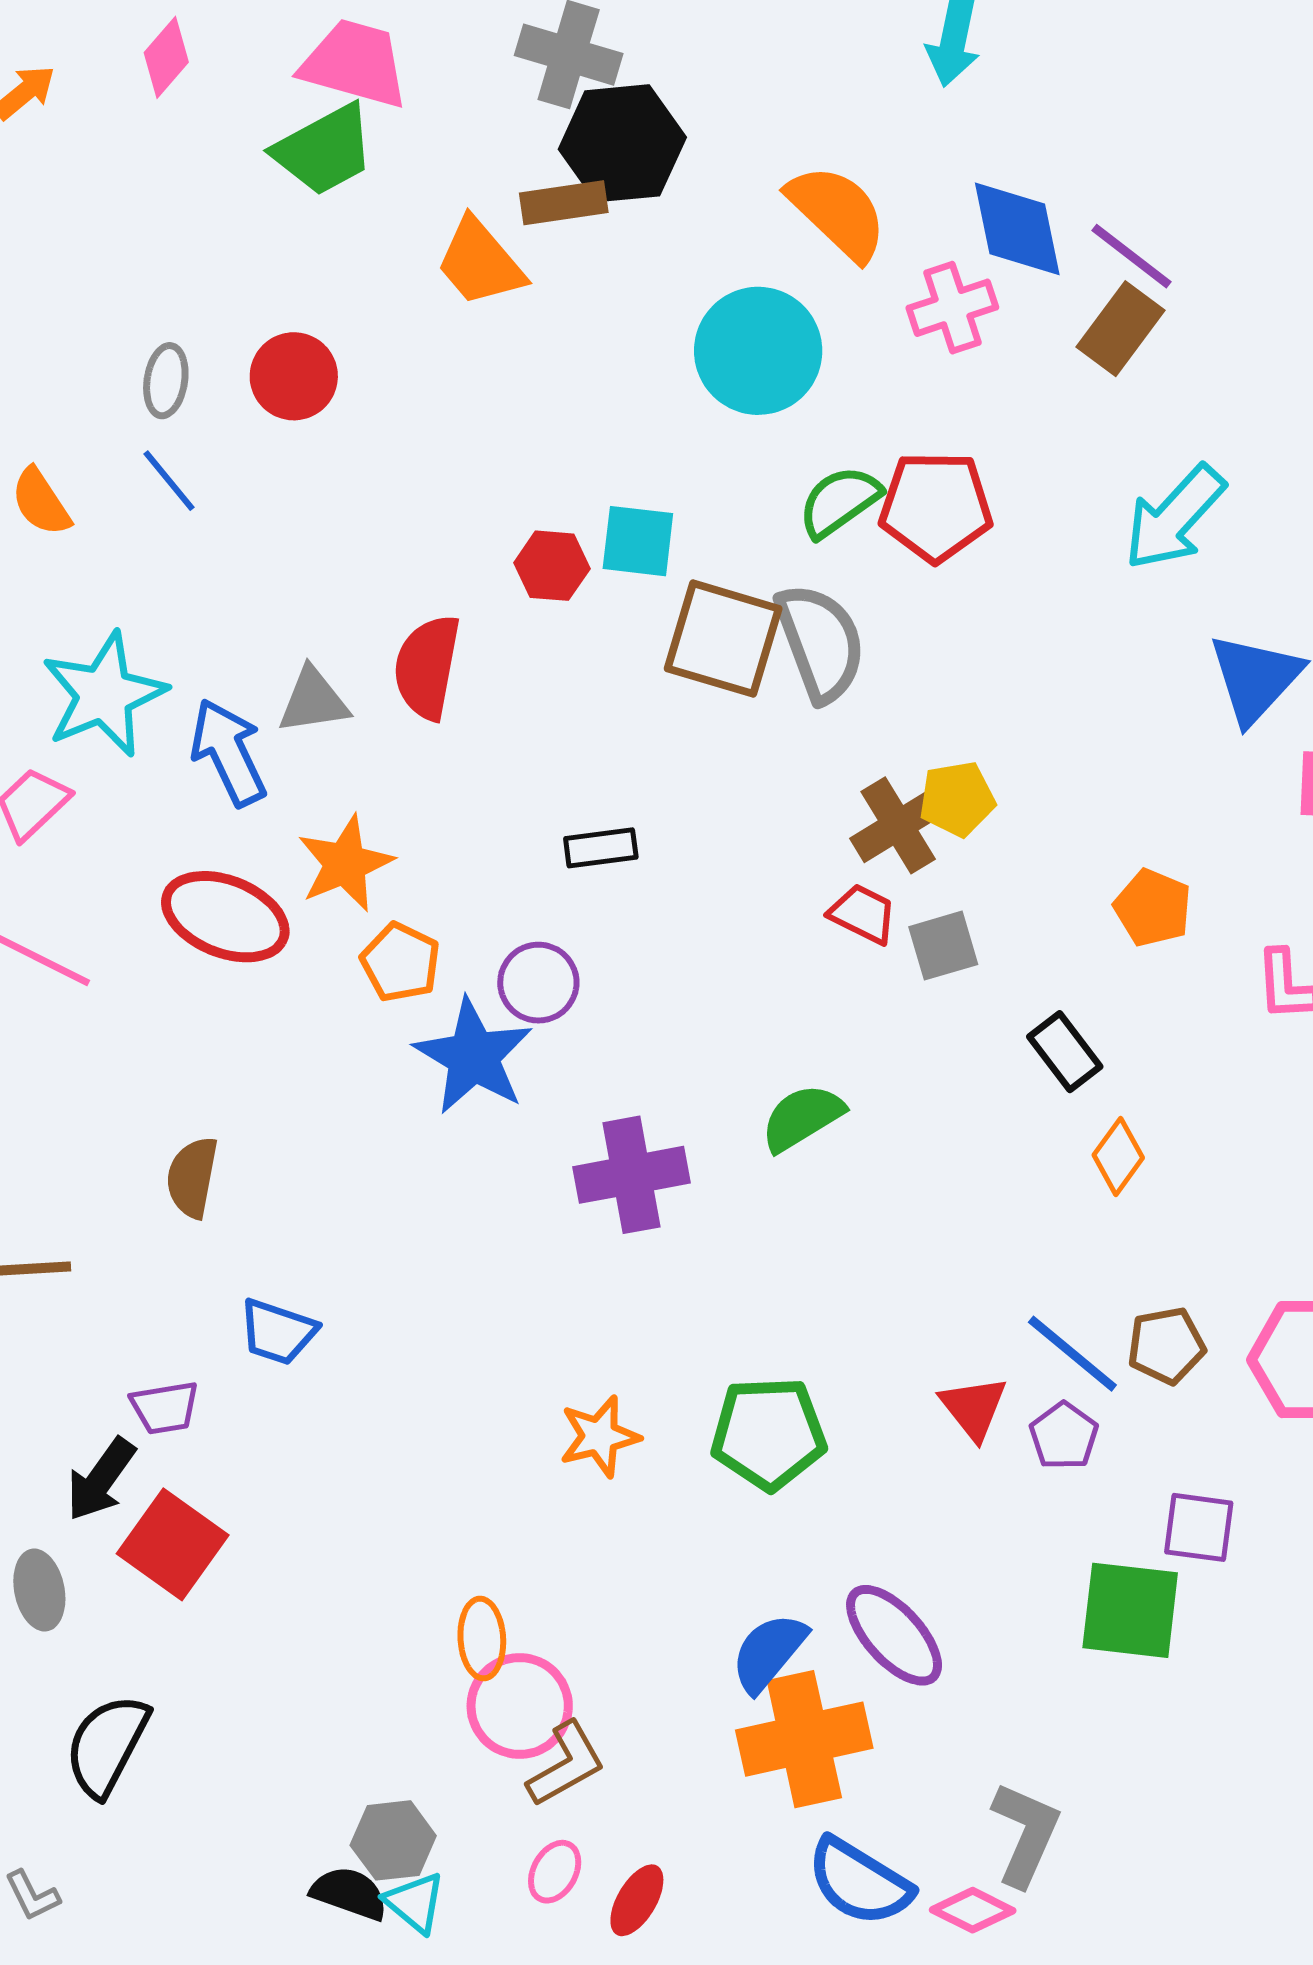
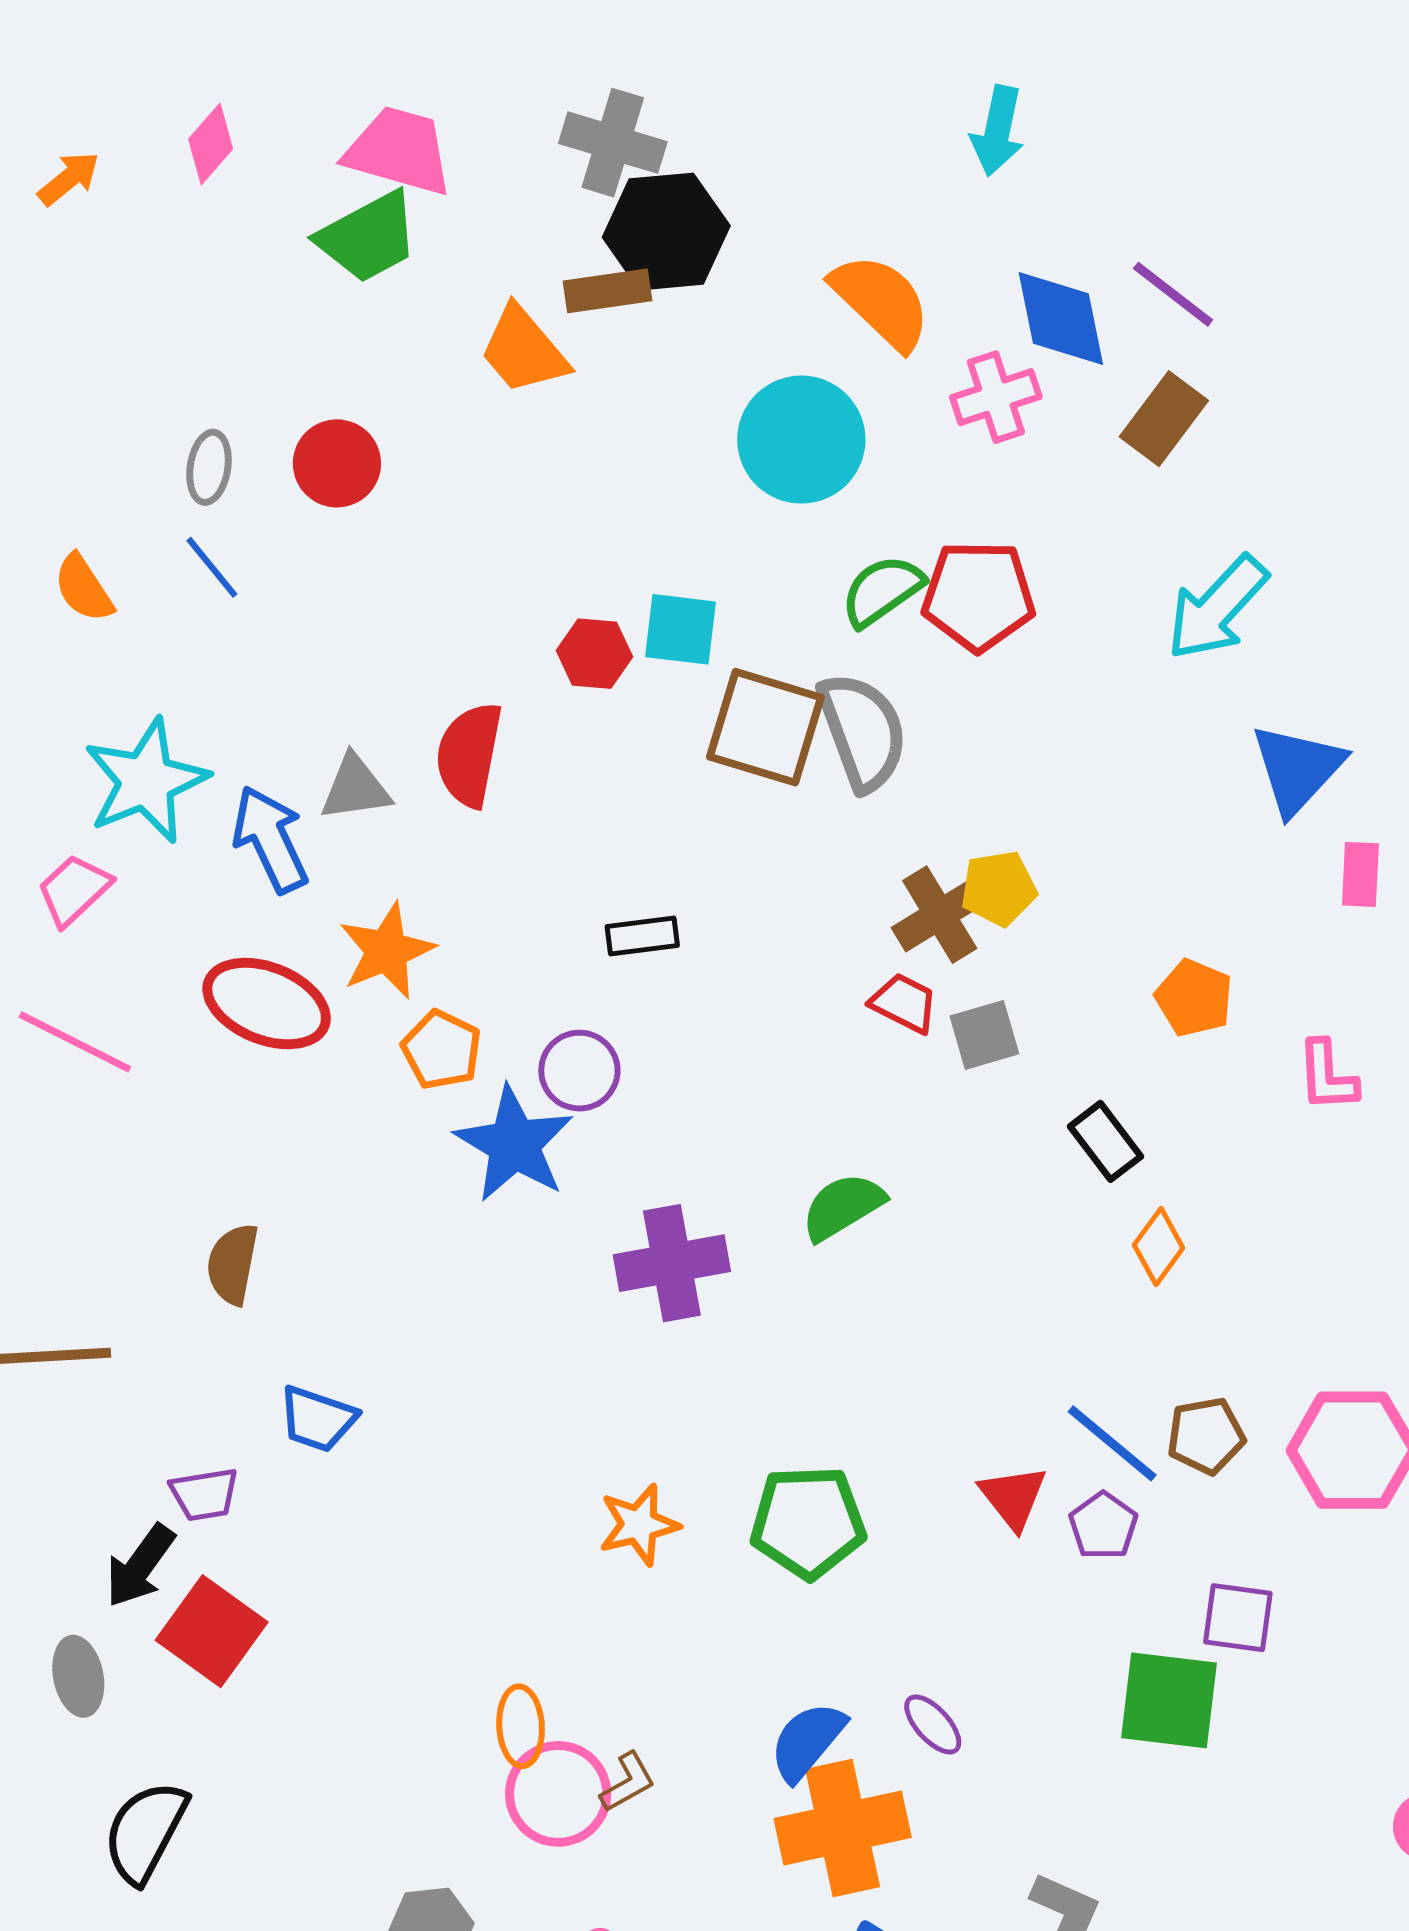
purple line: (1131, 256) -> (1173, 294), moved
purple ellipse: (894, 1635) -> (933, 1724), size x0.6
brown L-shape: (566, 1764) -> (628, 1782), moved, size x0.7

